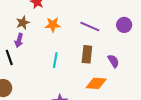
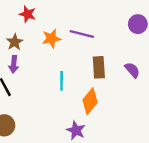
purple line: (90, 26) -> (82, 34), moved
orange diamond: (96, 83) -> (90, 101), moved, turned -45

